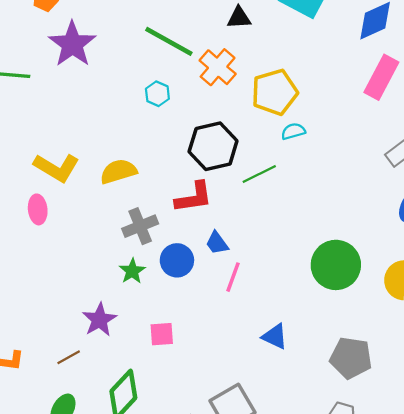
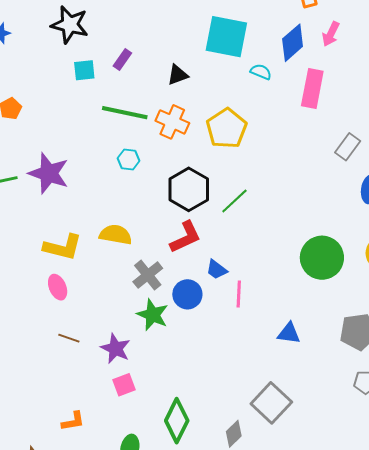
purple star: (72, 44) -> (49, 173), moved
cyan semicircle: (293, 131) -> (261, 72), moved, turned 55
yellow semicircle: (118, 171) -> (116, 235), turned 44
green star: (132, 271) -> (153, 315), size x1.4
purple star: (99, 320) -> (115, 349), moved
pink square: (162, 334) -> (124, 385), moved
brown line: (69, 357) -> (69, 338), moved, turned 65

